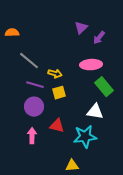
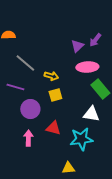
purple triangle: (81, 28) -> (77, 46), moved
purple line: (35, 85) -> (15, 87), moved

